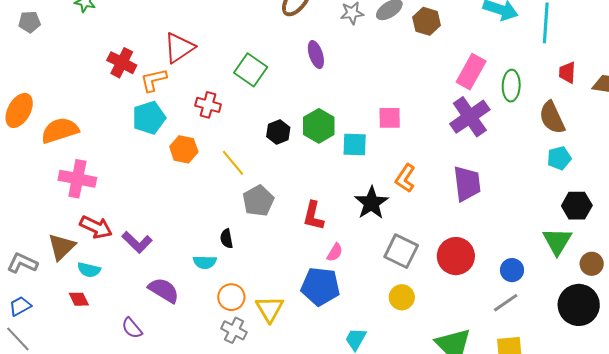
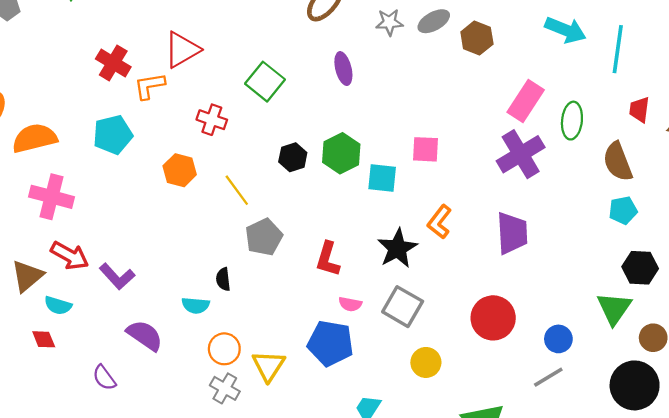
cyan pentagon: (149, 118) -> (113, 135), moved
gray square: (401, 251) -> (403, 307), moved
pink semicircle: (335, 252) -> (350, 304), turned 66

